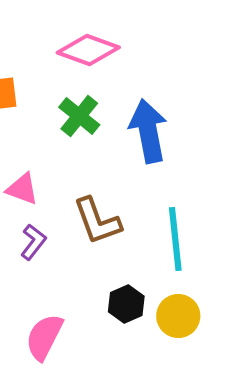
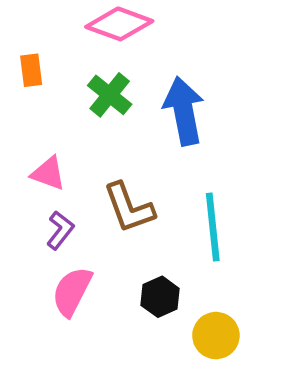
yellow circle: (178, 316) -> (216, 336), moved
pink semicircle: (44, 337) -> (72, 291), moved

